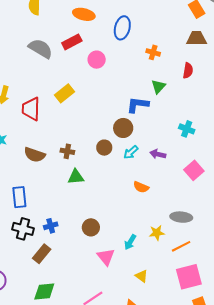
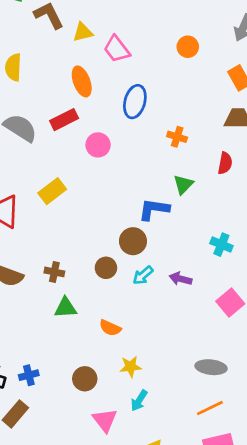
orange ellipse: (84, 14) -> (82, 81), turned 55
orange semicircle: (141, 187) -> (110, 328), moved
yellow star: (157, 233) -> (131, 367), moved

